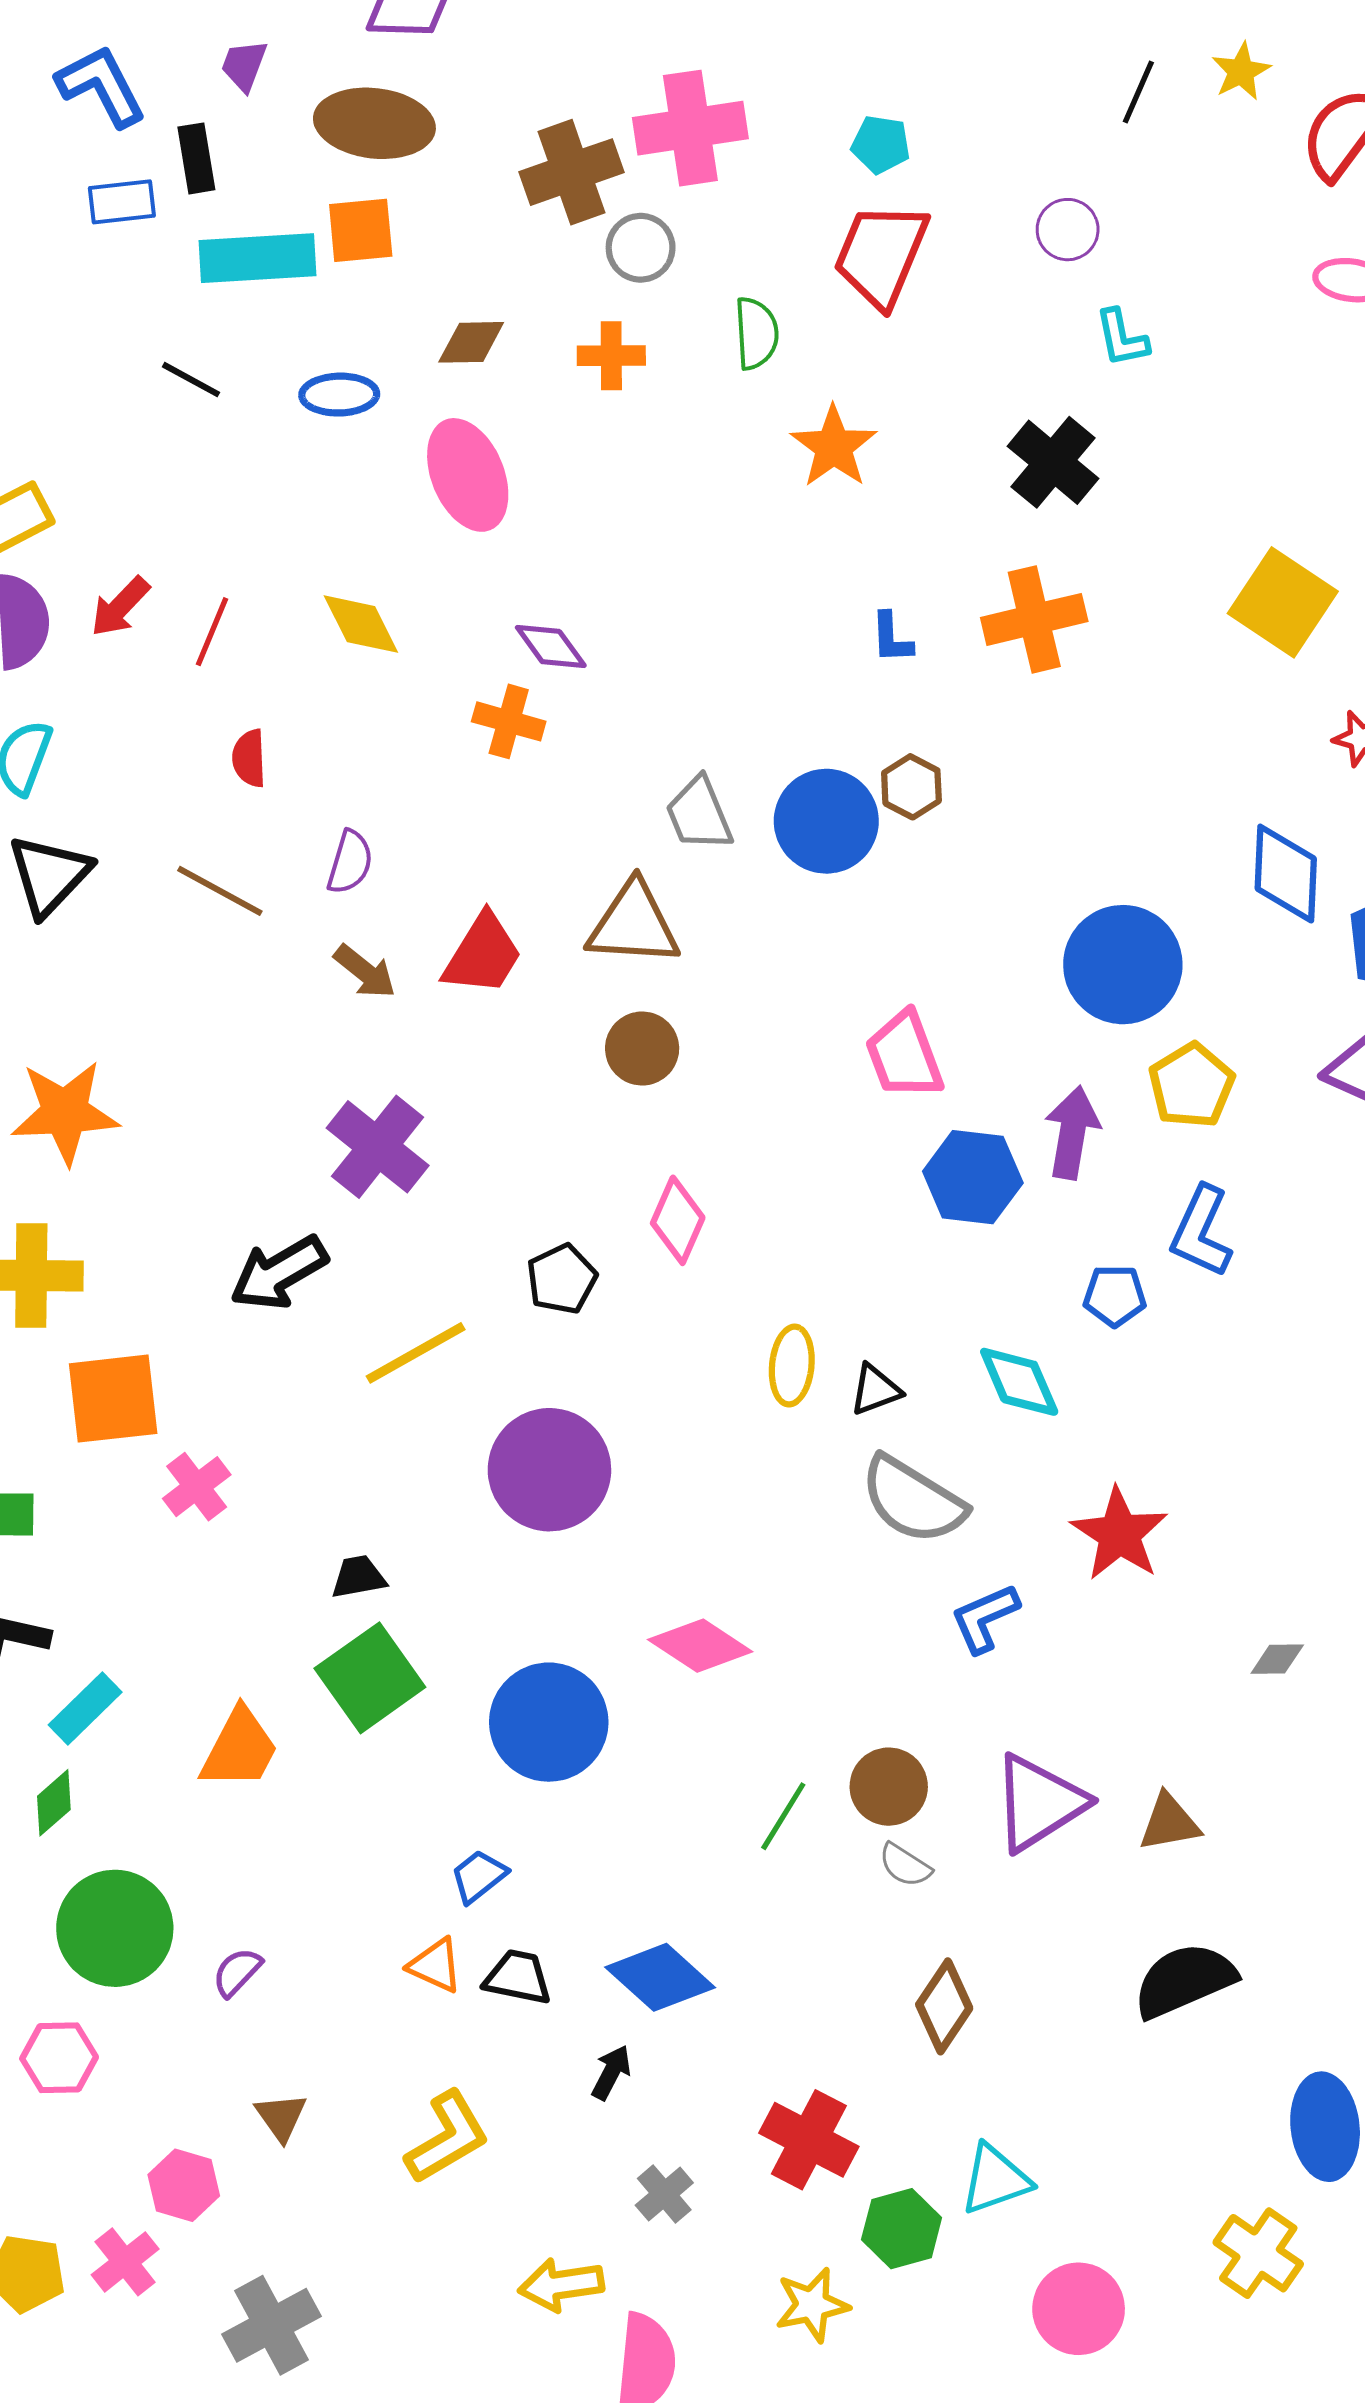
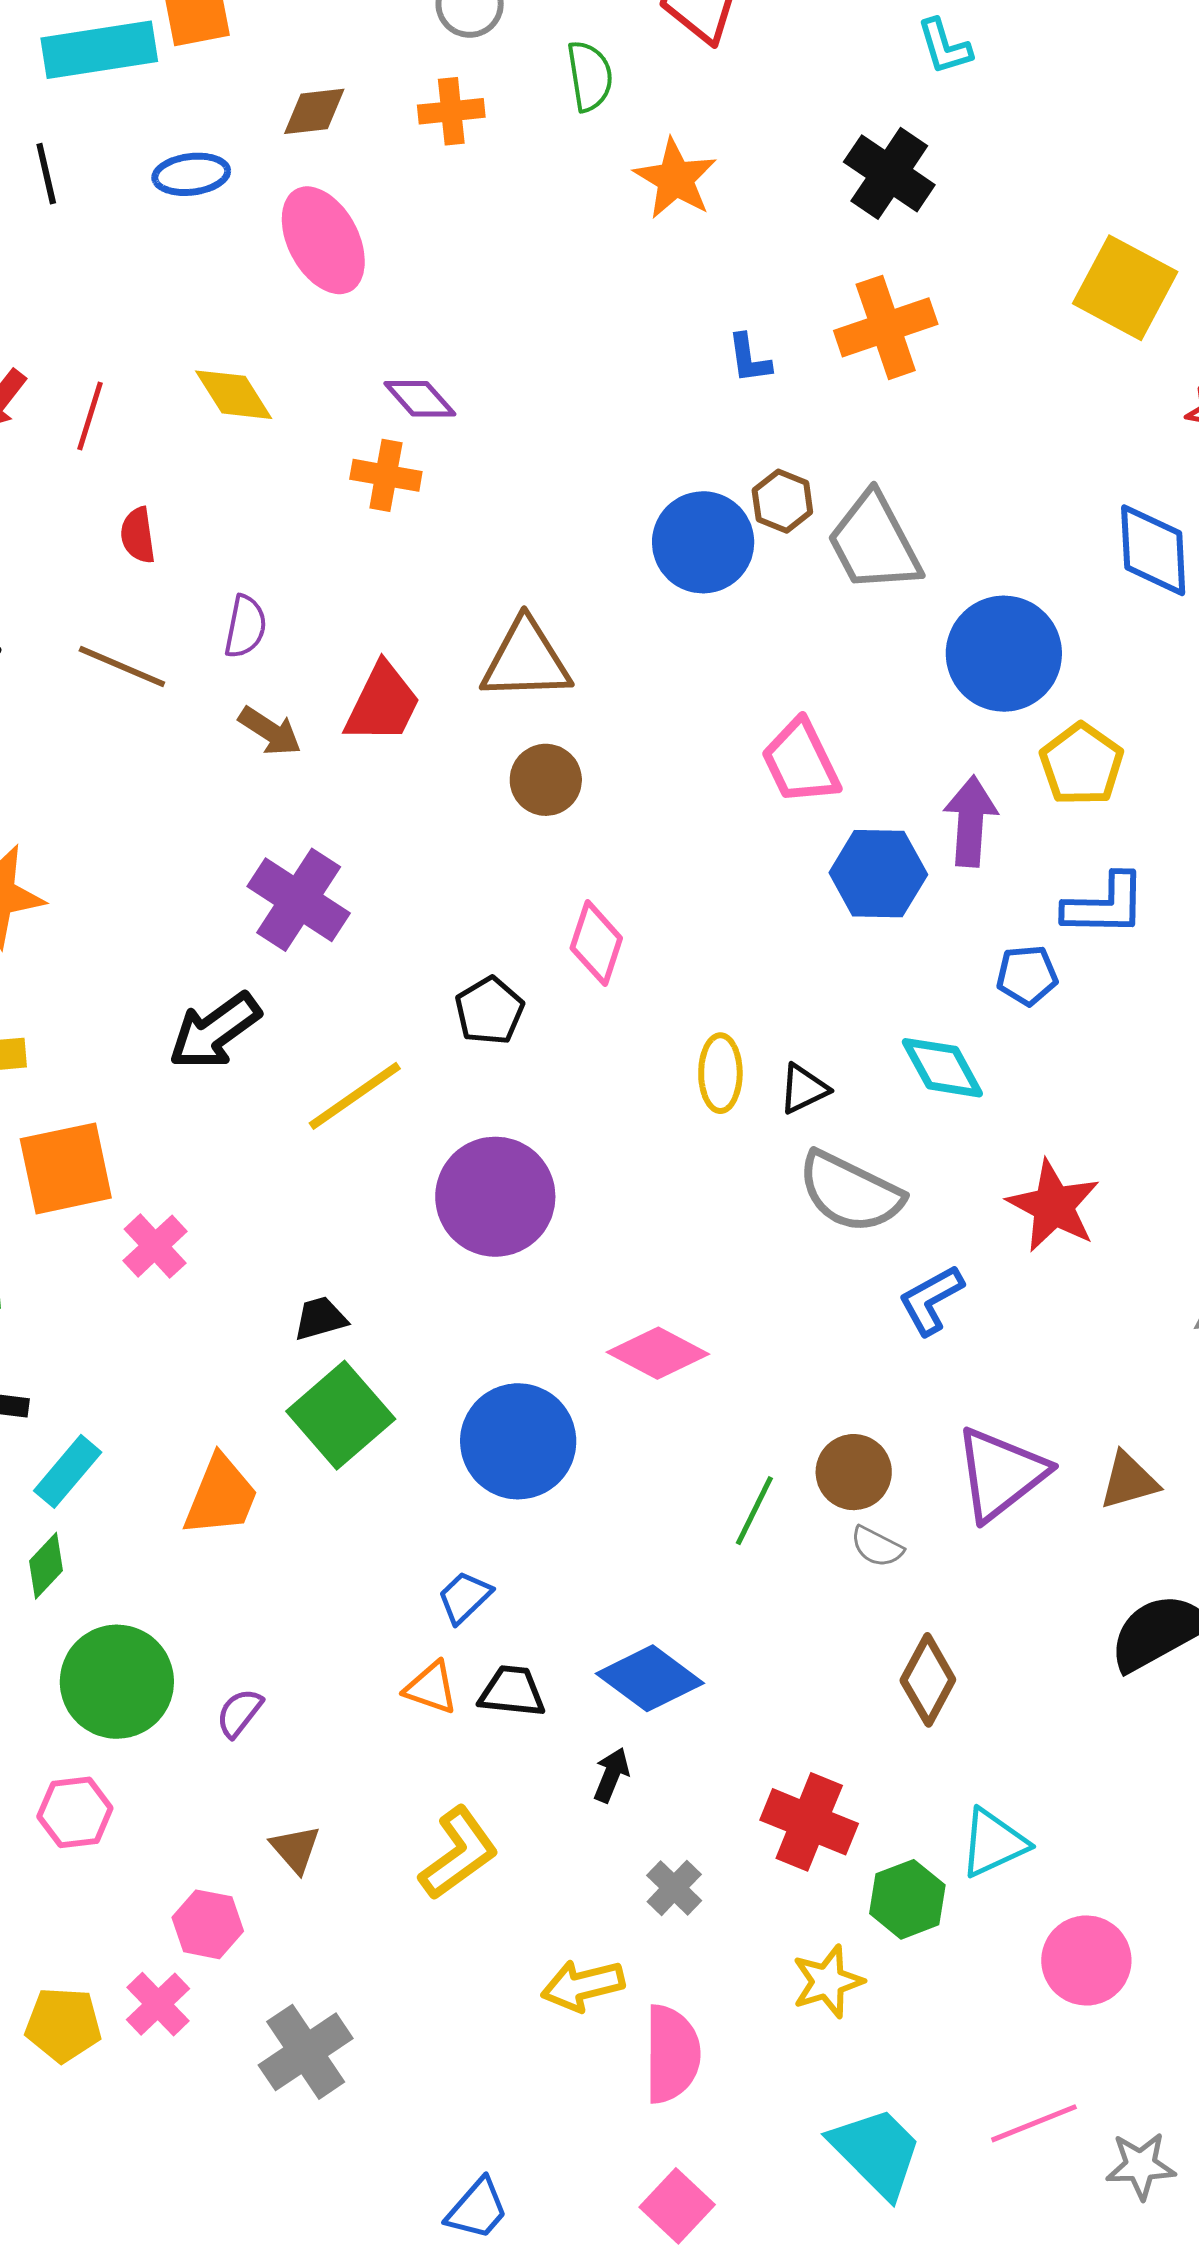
black line: (191, 380) -> (46, 174), turned 54
gray trapezoid: (699, 814) -> (874, 543), moved, size x1.4
blue L-shape: (1201, 1232) -> (1105, 905), turned -108

